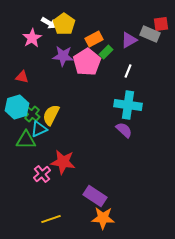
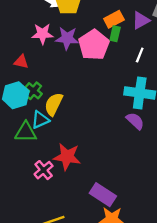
pink star: (32, 38) -> (42, 34), moved, turned 30
orange rectangle: (94, 39) -> (114, 19), moved
green rectangle: (106, 52) -> (115, 34), turned -32
green cross: (32, 114) -> (34, 91), moved

